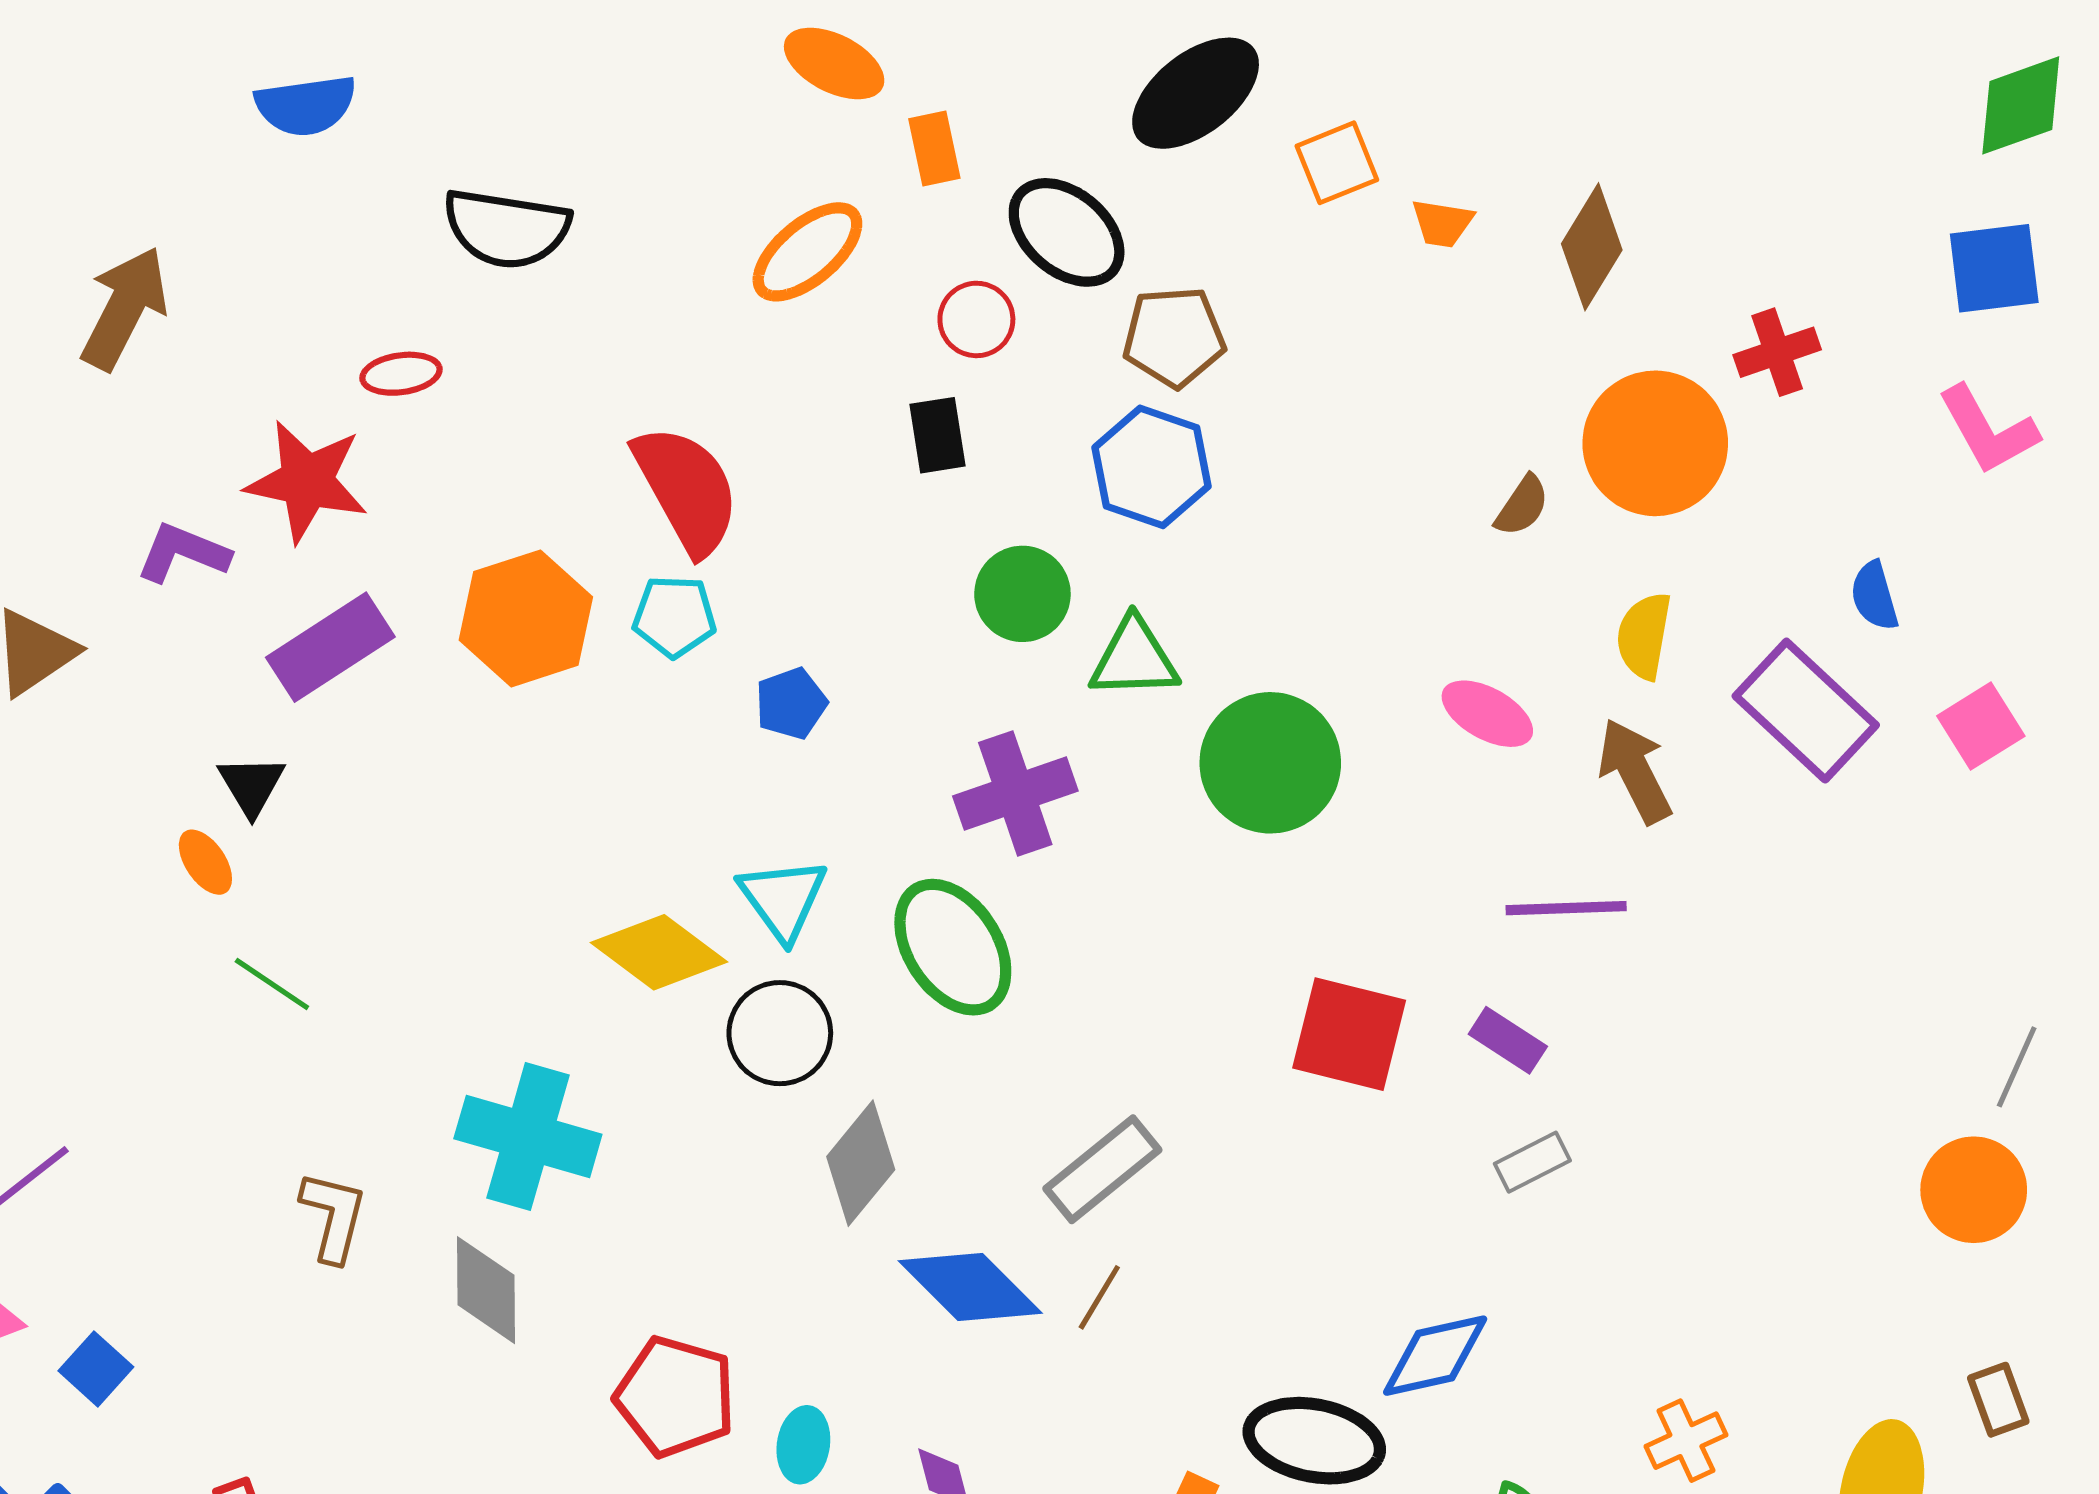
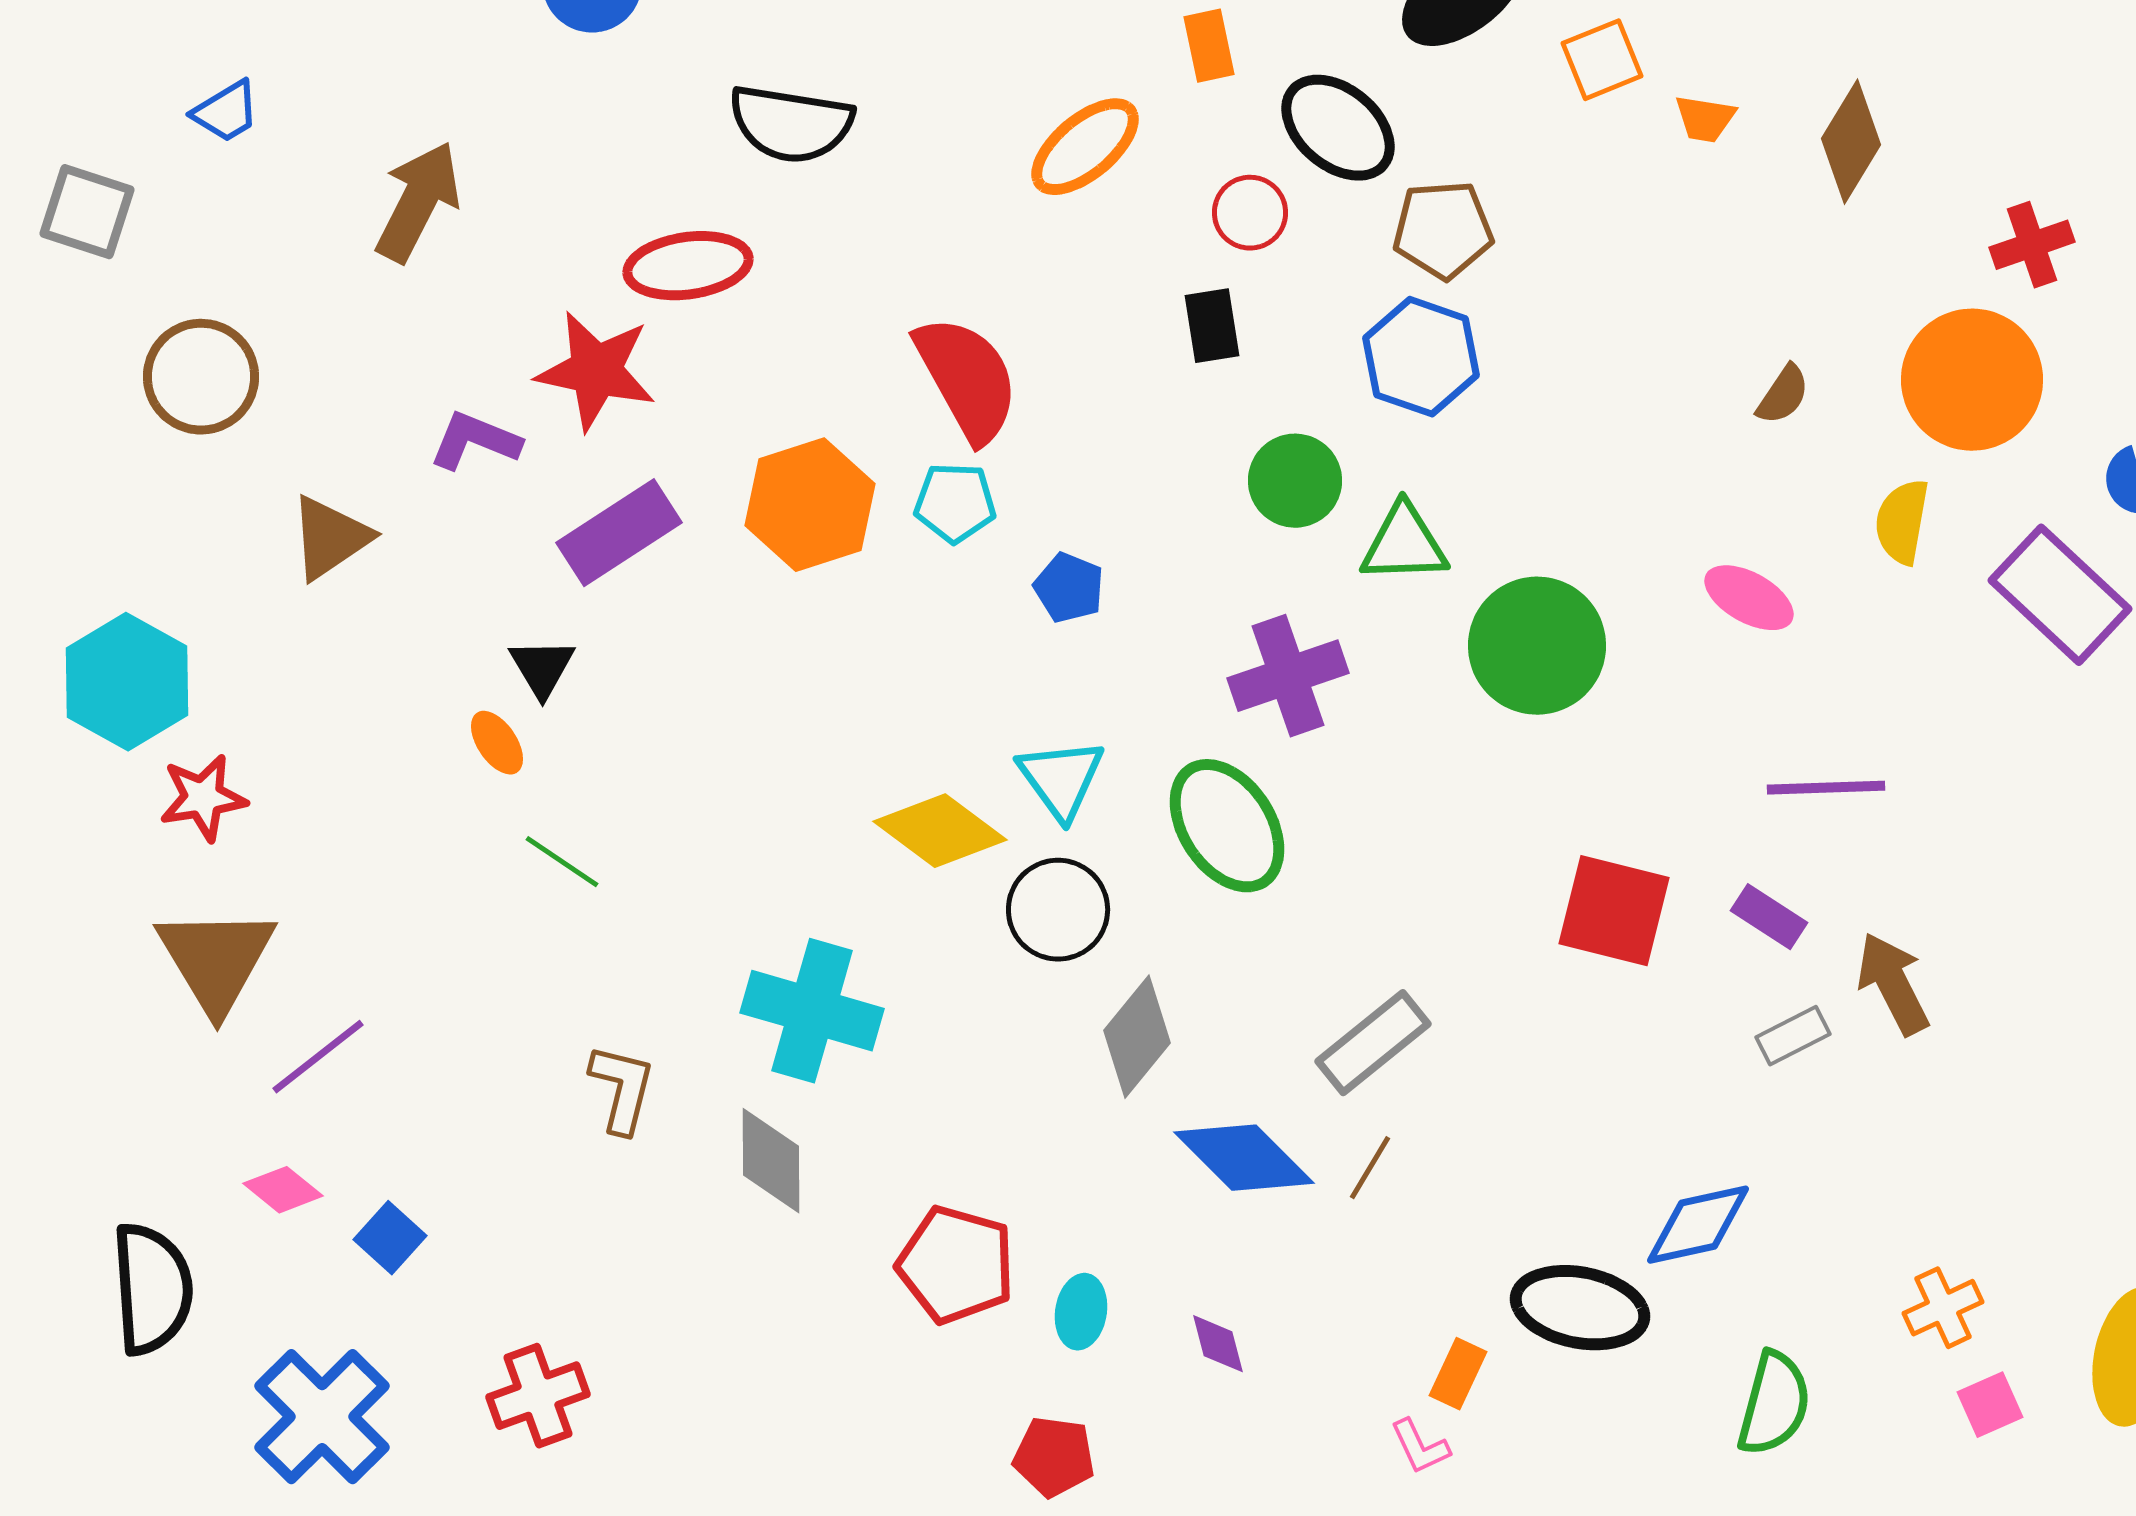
red ellipse: (401, 374) -> (688, 266), size x1.6
orange circle: (1655, 443) -> (1972, 380), moved
blue pentagon: (791, 703) -> (1069, 588), turned -30
brown arrow: (1635, 771) -> (1893, 984), moved

